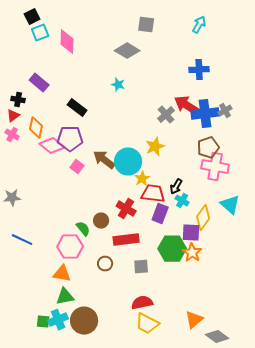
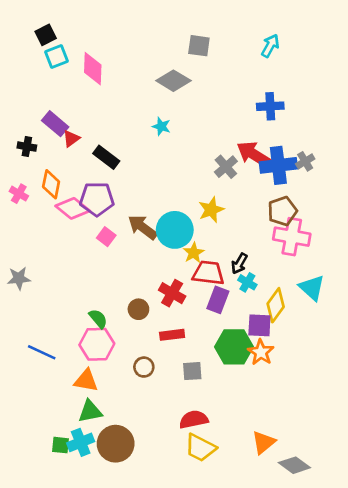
red triangle: (13, 116) -> (71, 138), moved
green semicircle: (83, 229) -> (98, 319), moved
blue line: (22, 240) -> (42, 352), moved
red rectangle: (126, 240) -> (172, 335), size x0.7

